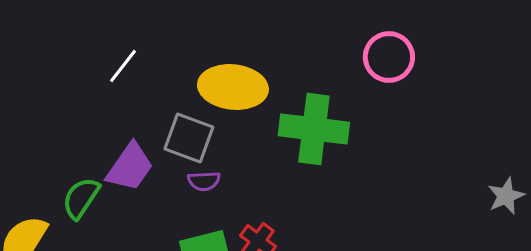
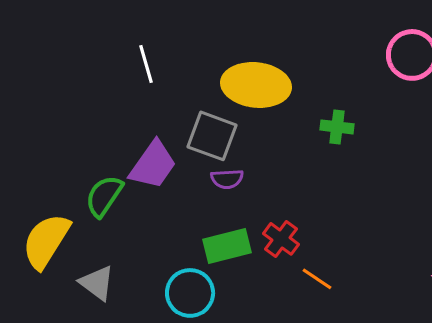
white line: (123, 66) -> (146, 64), turned -54
green cross: (314, 129) -> (337, 127), size x0.5

